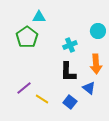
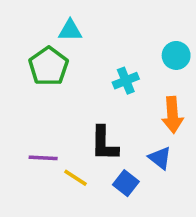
black L-shape: (68, 72) -> (104, 144), moved
purple line: (24, 88) -> (43, 158), turned 42

